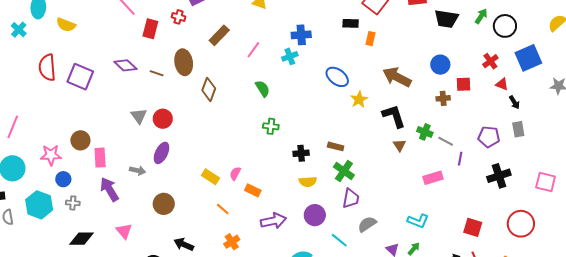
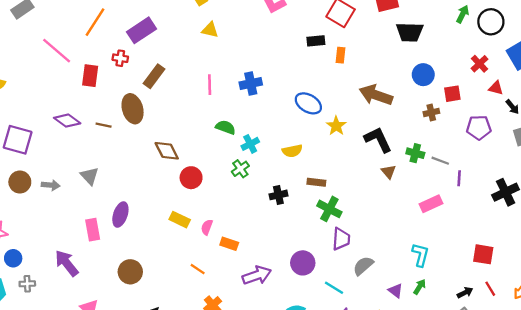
black trapezoid: (446, 19) -> (410, 32), moved
brown rectangle: (219, 35) -> (154, 76), moved
blue cross: (301, 35) -> (251, 84), moved
pink line: (253, 50) -> (210, 85), turned -30
cyan cross: (290, 56) -> (250, 144), moved
brown diamond: (209, 89) -> (167, 151), moved, turned -40
green semicircle: (263, 89) -> (226, 127), turned -30
red circle: (163, 119) -> (191, 178), moved
green cross: (271, 126) -> (240, 169), turned -35
purple pentagon: (489, 137) -> (479, 128), moved
brown circle: (80, 140) -> (20, 182), moved
pink rectangle: (100, 158) -> (93, 230), moved
gray arrow: (138, 170) -> (51, 185), moved
yellow rectangle: (210, 177) -> (180, 220), moved
yellow semicircle: (308, 182) -> (292, 151), moved
cyan L-shape: (418, 221) -> (420, 255), turned -90

